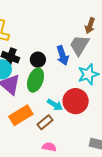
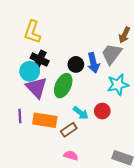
black circle: (38, 60) -> (76, 64), moved
red circle: (76, 101) -> (102, 111), size x0.6
orange rectangle: (21, 115) -> (45, 120), turned 35

